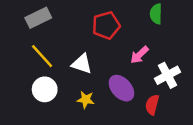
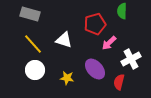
gray rectangle: (38, 18) -> (30, 14), turned 42
red pentagon: (106, 25) -> (95, 24), moved
white triangle: (82, 64) -> (64, 40), moved

